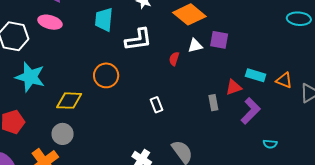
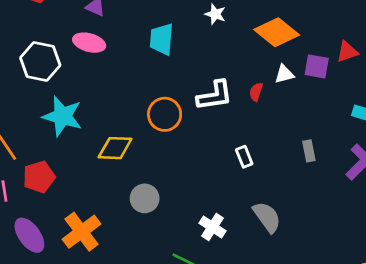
white L-shape: (138, 40) -> (215, 96), moved
red triangle: (234, 87) -> (347, 52), moved
white rectangle: (156, 105) -> (244, 157), moved
gray circle: (63, 134) -> (145, 198), moved

